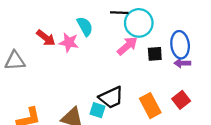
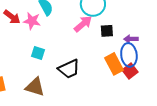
blue ellipse: (180, 45) -> (129, 55), moved
orange rectangle: (150, 106) -> (114, 64), moved
cyan square: (97, 110) -> (38, 53), moved

